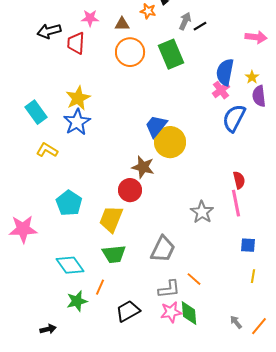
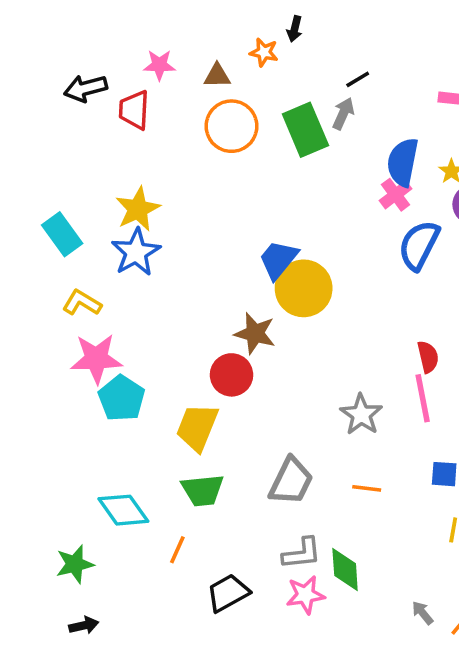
gray arrow: (185, 21) -> (343, 114), moved
pink star: (23, 229) -> (96, 359), moved
orange line: (194, 279) -> (367, 488), moved, turned -35
green star: (77, 301) -> (75, 564), moved
green diamond: (189, 313) -> (345, 570), moved

